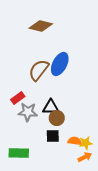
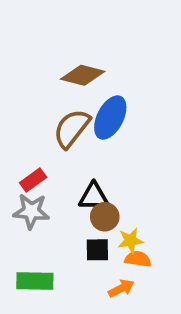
brown diamond: (41, 26) -> (83, 75), moved
gray star: (28, 112) -> (31, 211), moved
yellow star: (86, 143) -> (130, 241), moved
orange arrow: (85, 157) -> (121, 288), moved

